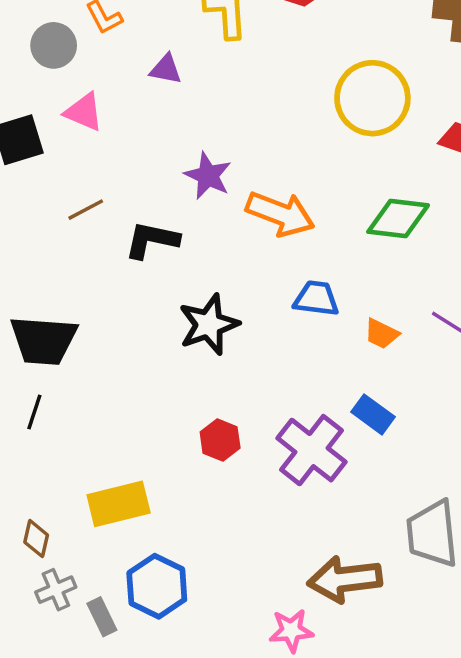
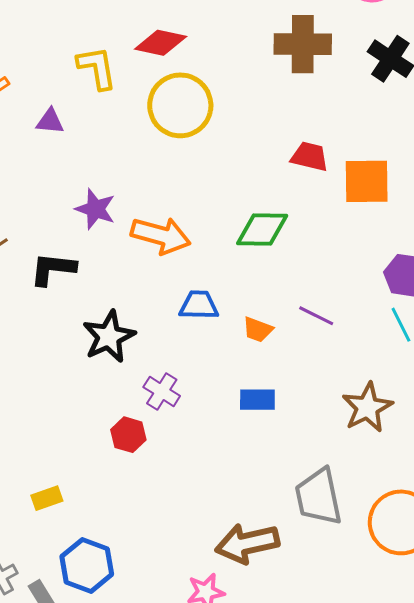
yellow circle: (372, 98) -> (180, 105), moved
blue rectangle: (373, 414) -> (257, 400), turned -30
purple cross: (311, 450) -> (162, 392), moved, size x0.6
yellow rectangle: (119, 504) -> (47, 498), size x0.6

